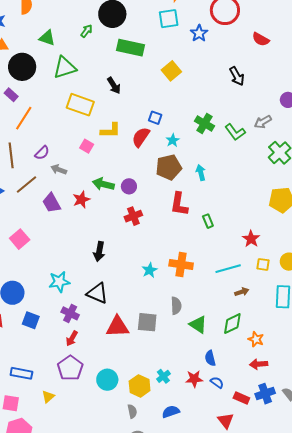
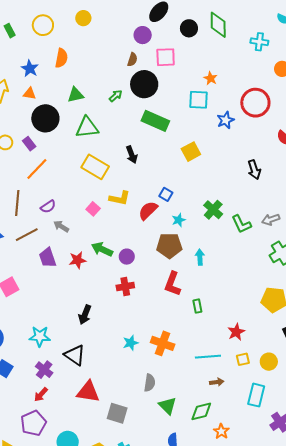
green triangle: (47, 38) -> (76, 95), turned -42
yellow square: (263, 264) -> (243, 359), turned -32
gray square: (147, 322) -> (117, 413), moved

